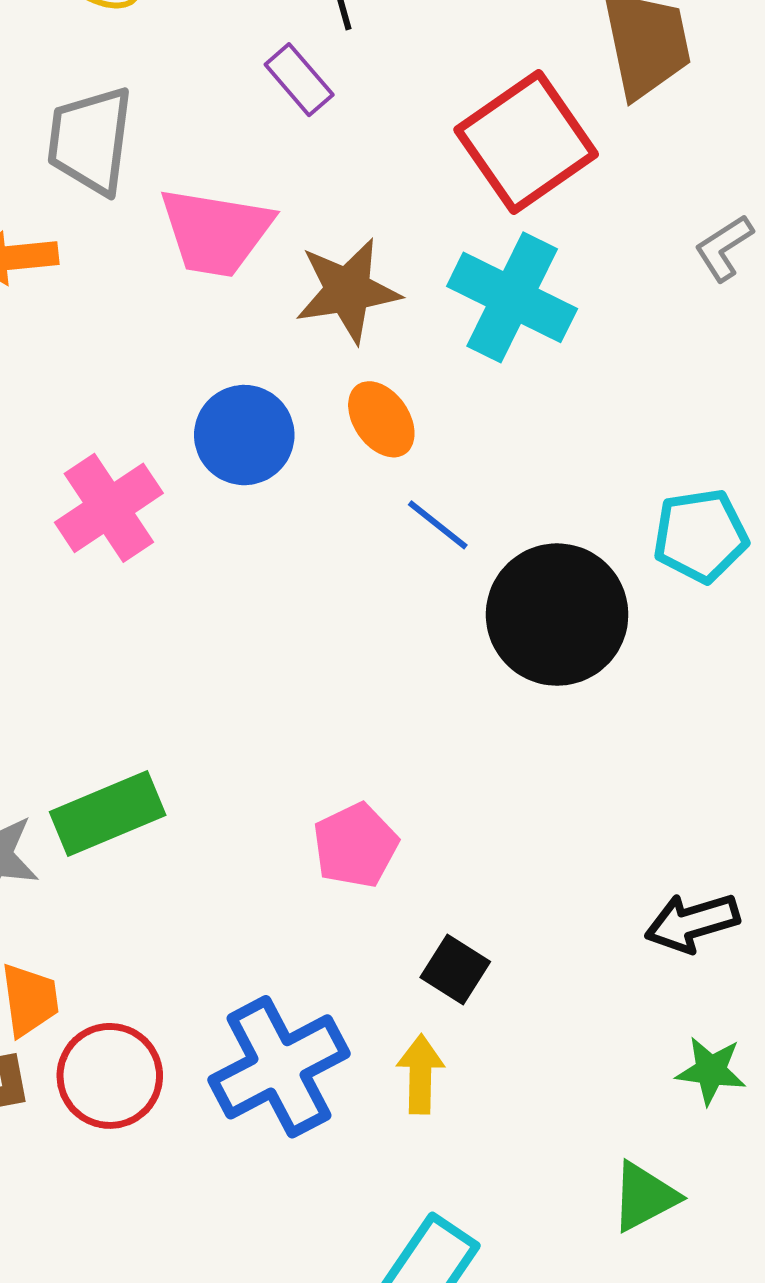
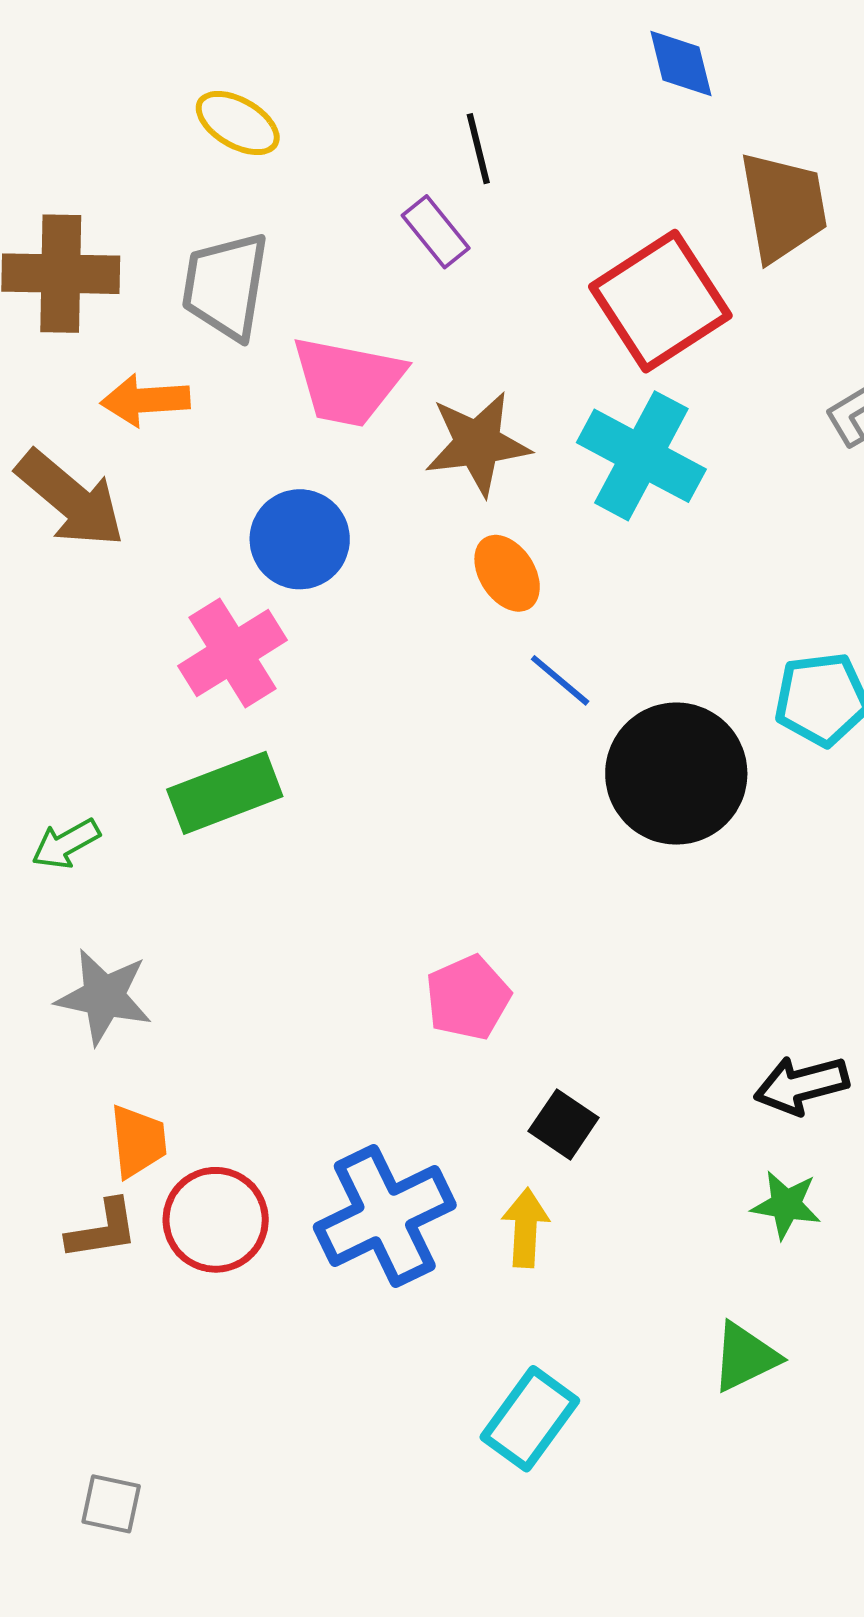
blue circle: (244, 435) -> (300, 539), moved
green rectangle: (108, 813) -> (225, 793), moved
green star: (711, 1071) -> (786, 1205), moved

